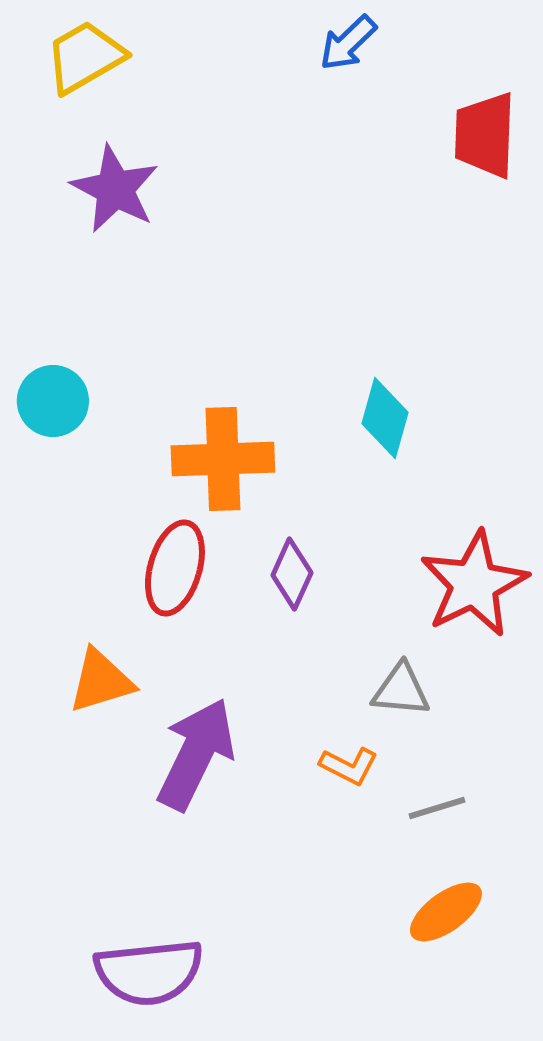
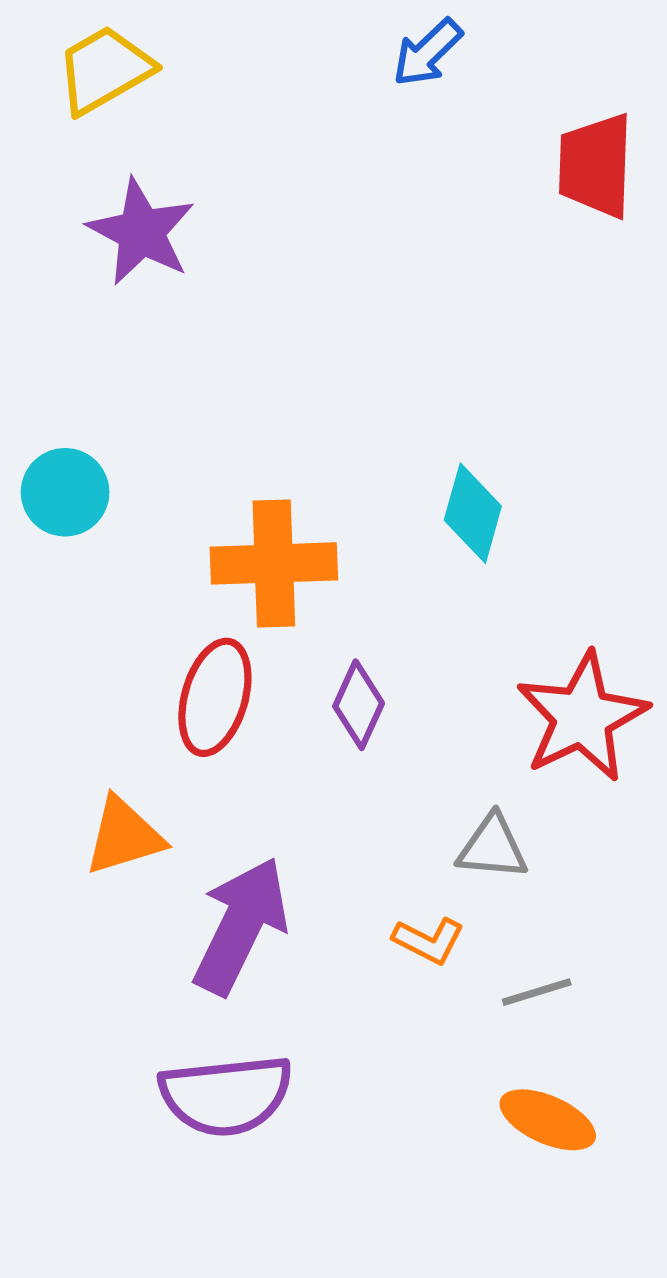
orange ellipse: (446, 912) -> (548, 1120), turned 60
purple semicircle: (149, 972) -> (226, 1095), moved

